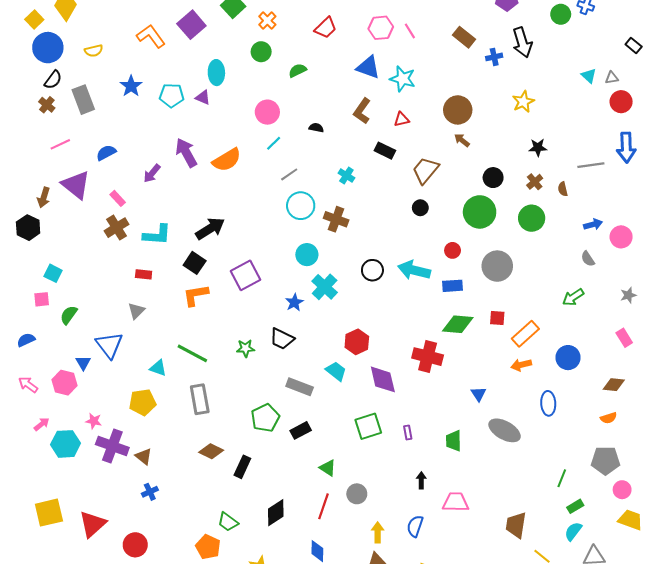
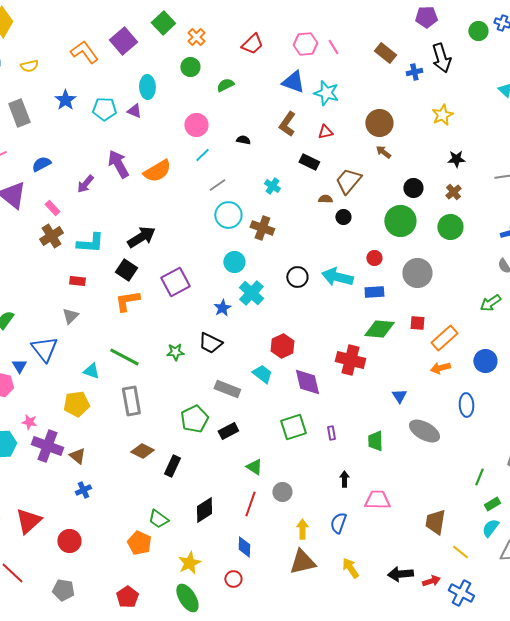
brown semicircle: (563, 189) -> (325, 199), moved, turned 104

